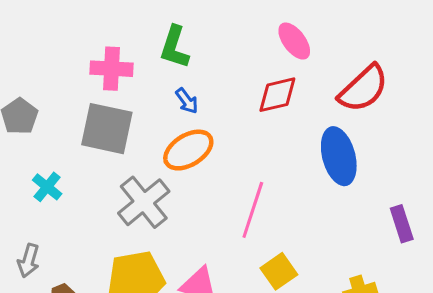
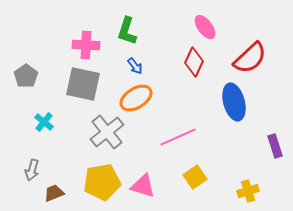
red diamond: (277, 95) -> (194, 62), turned -52
pink line: (253, 210) -> (178, 137), turned 48

